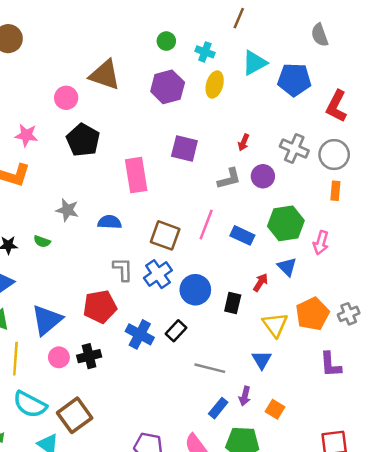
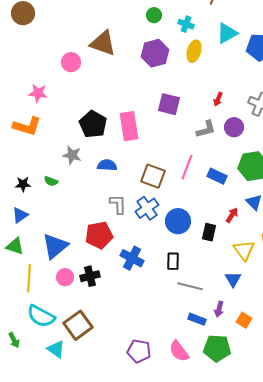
black pentagon: (83, 140) -> (93, 124), moved
black rectangle: (176, 331) -> (173, 261), moved, turned -42
blue rectangle: (218, 408) -> (197, 319), turned 72

